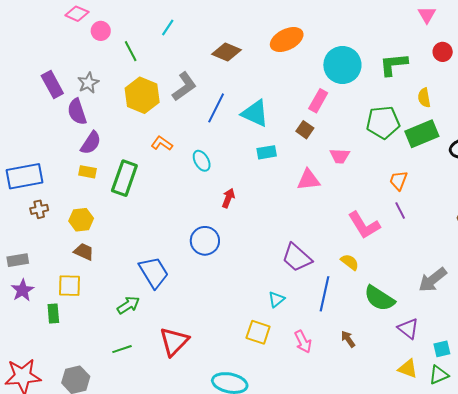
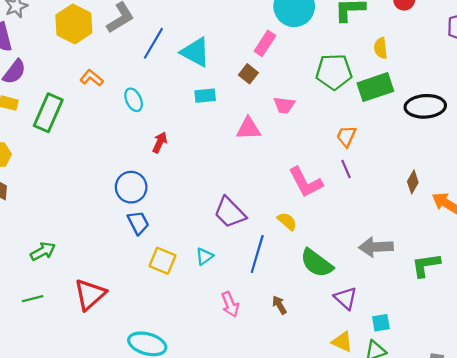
blue trapezoid: (154, 272) -> (138, 223), moved, size x0.7
gray arrow: (433, 280) -> (376, 247), turned 32
yellow square: (258, 332) -> (163, 261), moved

